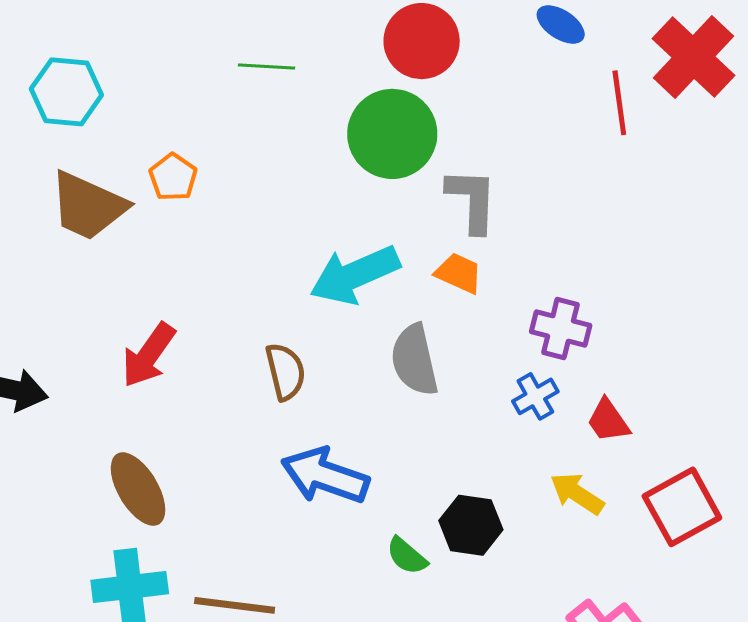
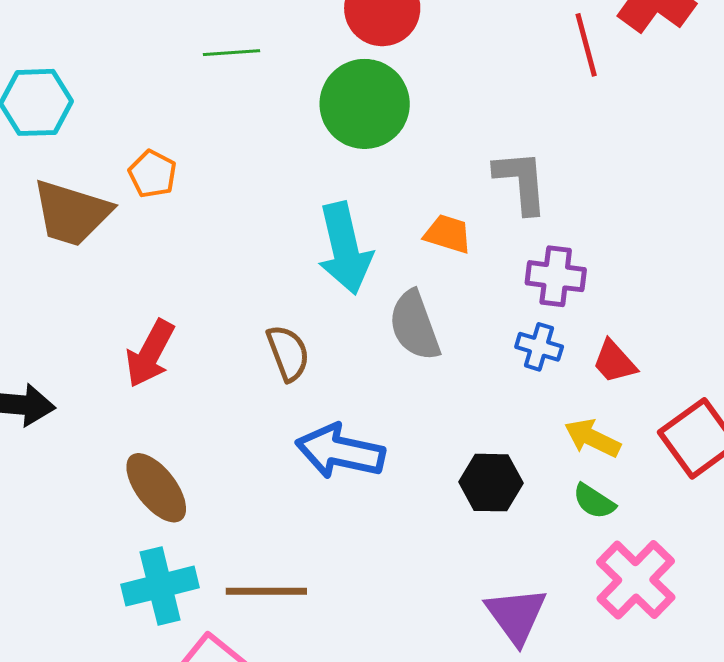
gray L-shape: (472, 200) -> (521, 182), moved
cyan arrow: (355, 275) -> (345, 248), turned -72
blue cross: (535, 396) -> (539, 347), turned -36
green semicircle: (407, 556) -> (594, 501), moved

